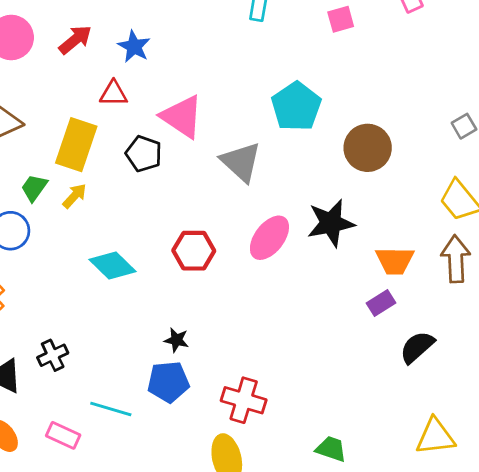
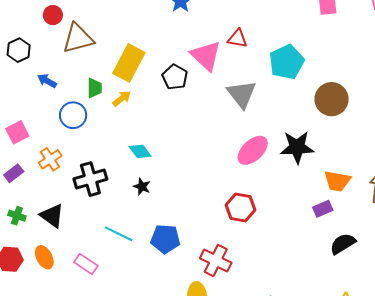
red triangle: (114, 94) -> (238, 39), moved
green trapezoid: (34, 188) -> (95, 88), turned 135
red hexagon: (194, 251) -> (241, 207), moved
cyan diamond: (113, 265) -> (140, 151), size x0.7
black star: (176, 340) -> (142, 187), moved
black cross: (53, 355) -> (90, 179), moved, size x1.5
cyan line: (111, 409) -> (119, 234), moved

